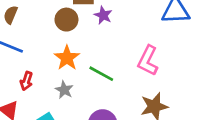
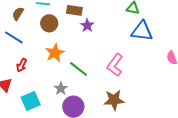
brown circle: (66, 20) -> (49, 23), moved
gray star: (64, 90) -> (61, 89), moved

